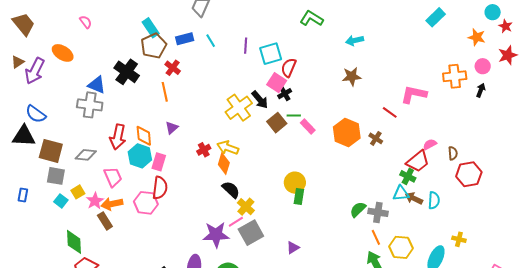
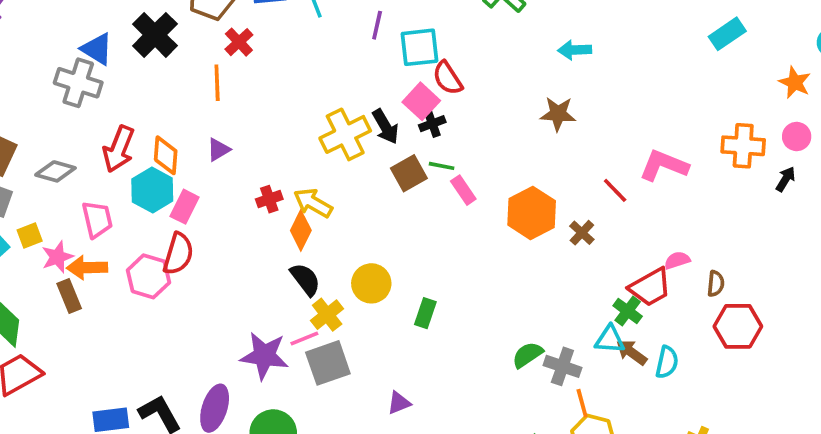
red semicircle: (289, 68) -> (447, 78), turned -66
yellow circle: (295, 183) -> (371, 283), moved
orange line: (376, 237) -> (582, 403), moved

